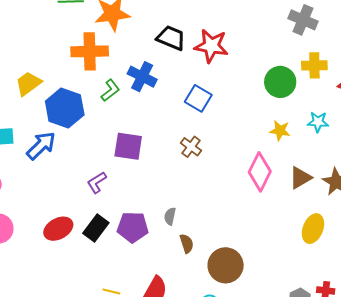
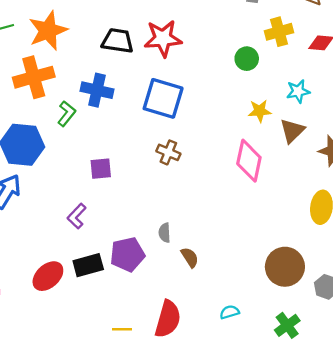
green circle: (280, 82) -> (247, 59), size x0.7
blue square: (198, 98) -> (163, 98), size x1.4
purple square: (128, 146) -> (101, 169), size x0.7
brown triangle: (300, 178) -> (292, 131), moved
black rectangle: (96, 228) -> (88, 265), turned 52
brown circle: (226, 265) -> (285, 267), moved

